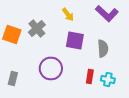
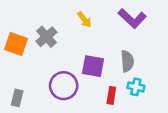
purple square: (75, 40) -> (93, 66), moved
cyan cross: (108, 79) -> (136, 87), moved

